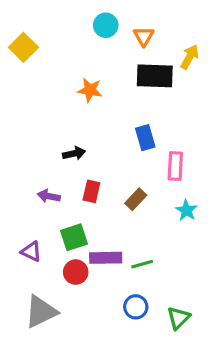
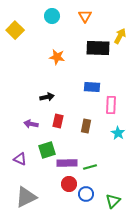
cyan circle: (106, 25) -> (52, 16), moved
orange triangle: (144, 36) -> (85, 16), moved
blue rectangle: (145, 138) -> (92, 87), turned -70
brown rectangle: (136, 199) -> (86, 126), turned -32
red circle: (76, 272) -> (69, 184), moved

